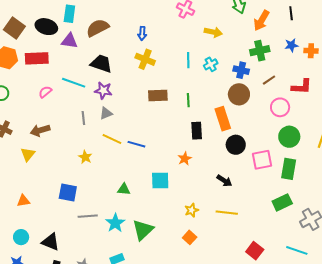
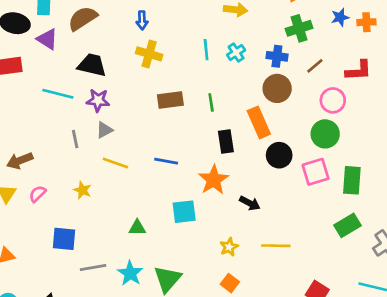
purple triangle: (69, 41) -> (47, 39), turned 30
pink semicircle: (45, 92) -> (37, 194), moved
green circle: (289, 137) -> (325, 134), moved
blue line: (136, 144) -> (166, 161), moved
orange star: (185, 159) -> (214, 180), size x1.6
black arrow: (224, 181) -> (250, 203), moved

